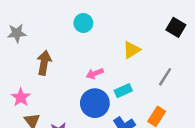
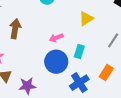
cyan rectangle: (123, 91) -> (79, 52), turned -48

